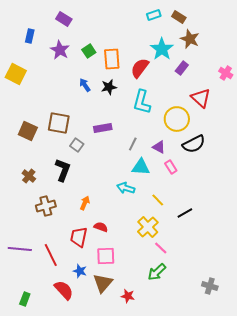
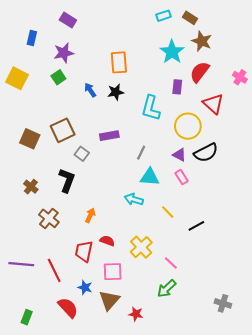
purple star: (60, 50) -> (64, 53), turned 30
green square: (89, 51) -> (58, 77), moved
red semicircle: (140, 68) -> (200, 72), moved
purple rectangle: (182, 68) -> (177, 87), moved, turned -32
brown square: (59, 123) -> (63, 130), turned -35
purple triangle: (159, 147) -> (179, 155), moved
brown cross: (46, 206) -> (49, 218), turned -36
yellow cross: (148, 227) -> (141, 247), moved

